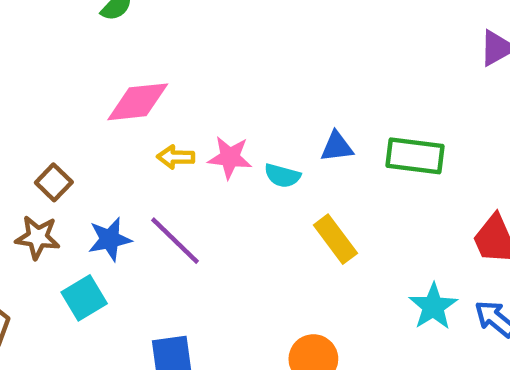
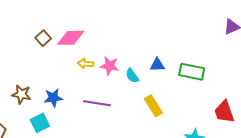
cyan semicircle: (282, 176) -> (132, 76), turned 35
brown square: (54, 182) -> (43, 38), moved
purple line: (175, 241) -> (97, 103), moved, turned -40

